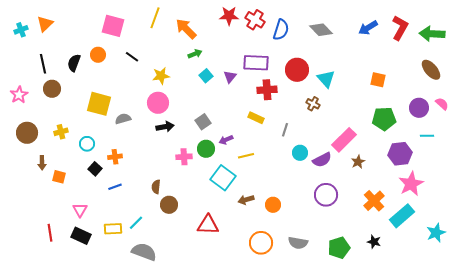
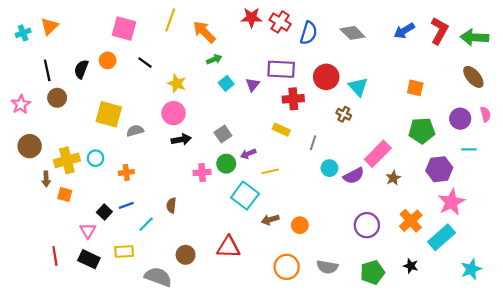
yellow star: (161, 76) -> (177, 83), turned 30
pink semicircle: (442, 104) -> (485, 114), turned 32
yellow cross: (61, 132) -> (67, 160), moved, size x1.6
black square: (95, 169) -> (104, 212), moved
purple circle: (326, 195) -> (367, 225), moved
brown circle: (169, 205) -> (186, 255), moved
cyan line: (136, 223) -> (146, 224), moved
cyan star: (436, 233) -> (471, 269), moved

